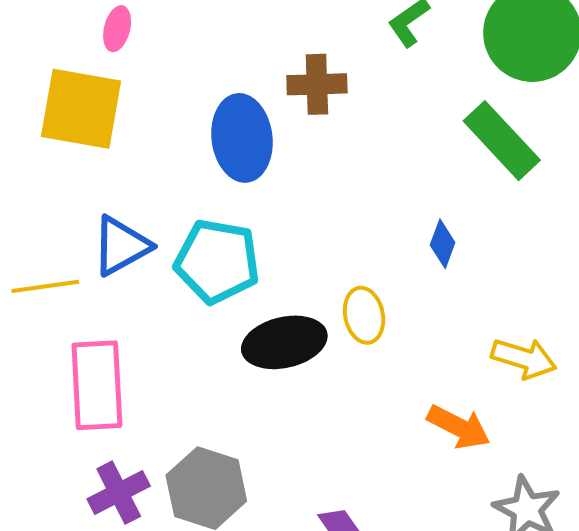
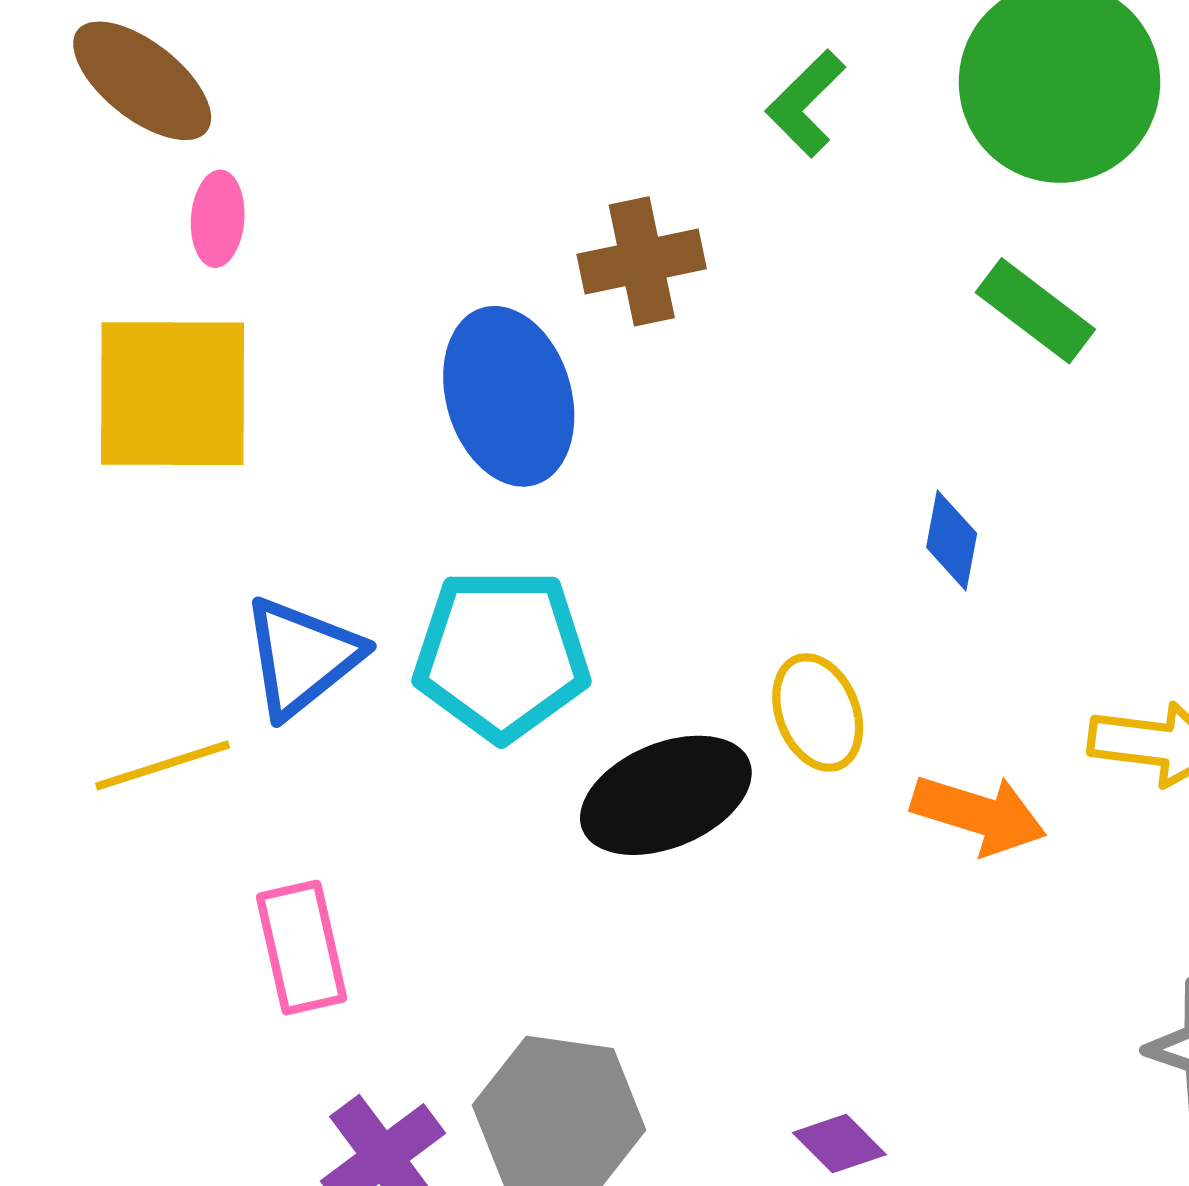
green rectangle: (502, 141) -> (1035, 311), size x0.7
pink rectangle: (97, 385) -> (302, 948), size x0.7
orange arrow: (459, 427) -> (979, 814), moved

